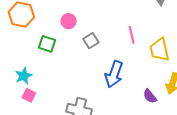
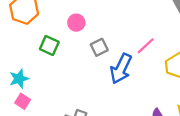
pink line: (132, 35) -> (146, 46), turned 54
blue arrow: (114, 74) -> (121, 69), moved

